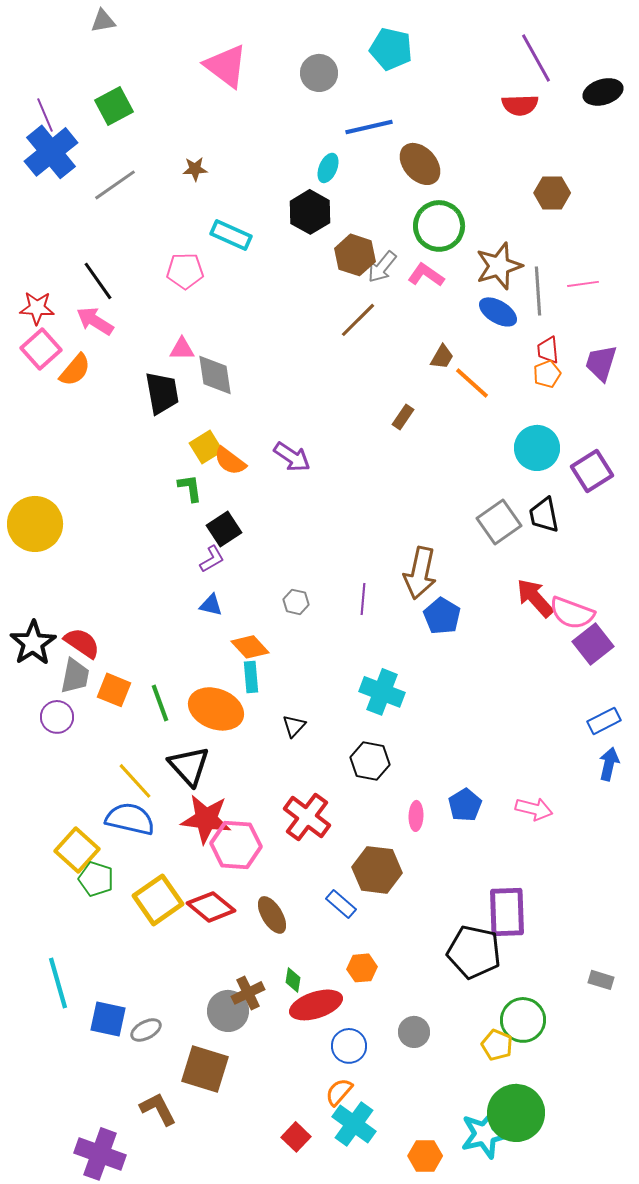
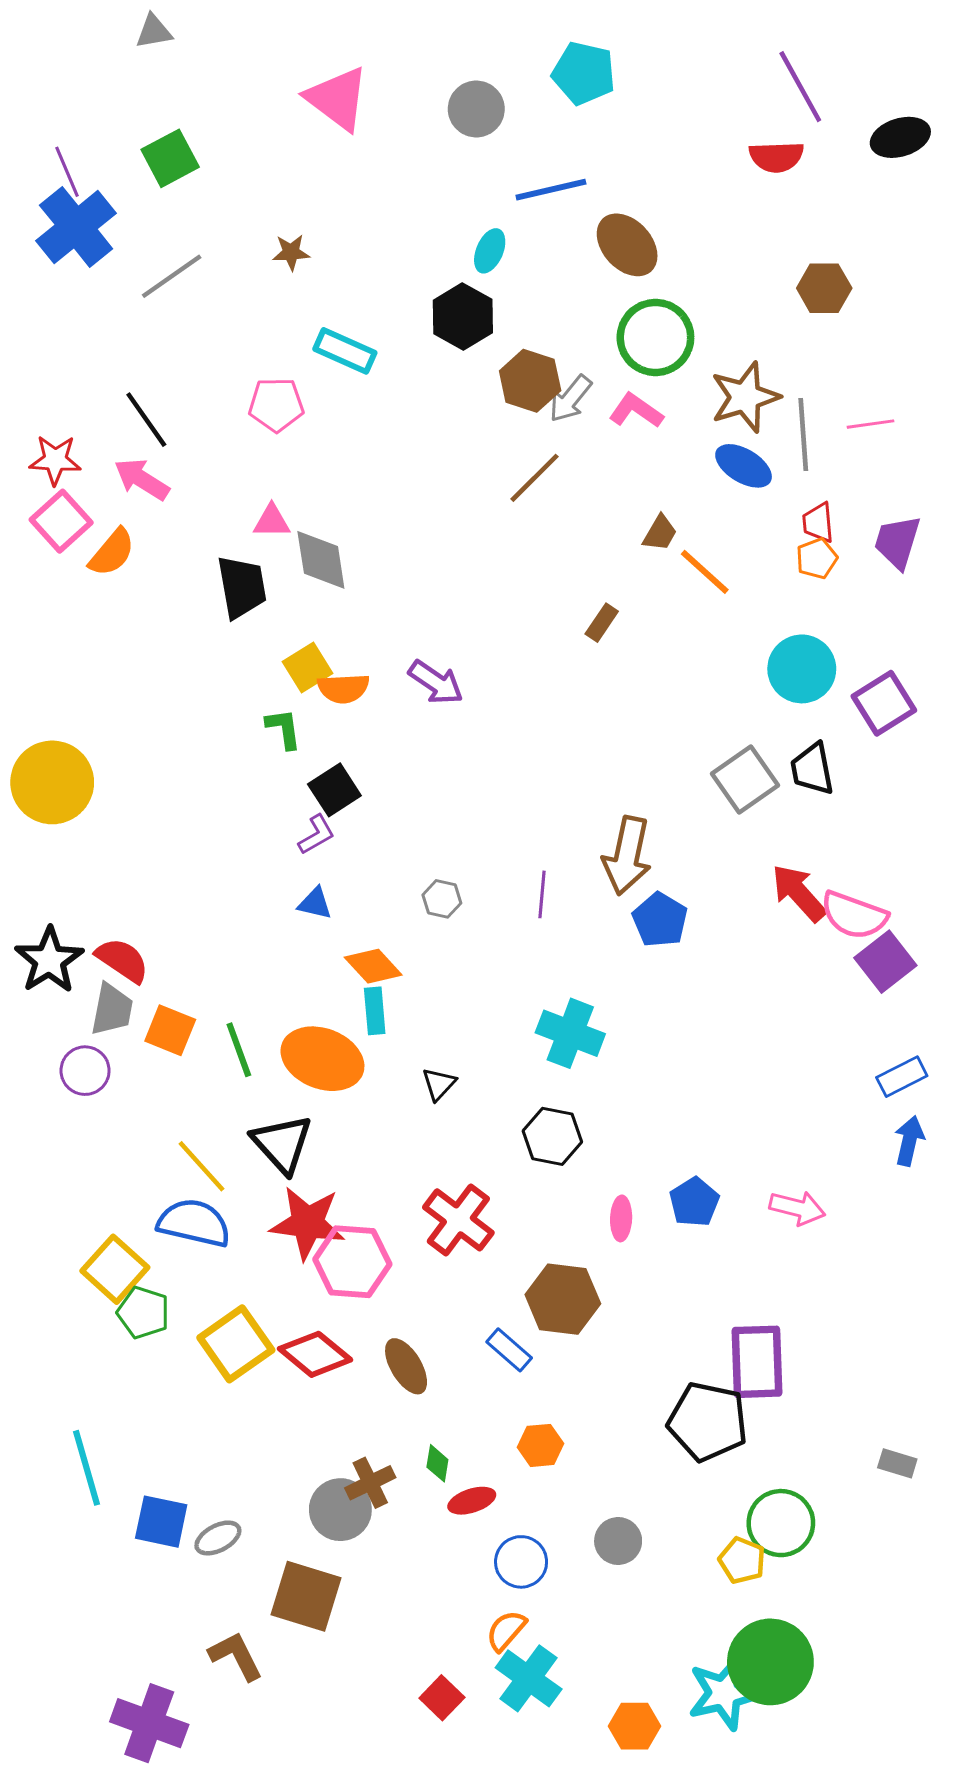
orange semicircle: (230, 461) -> (343, 688), turned -40
red ellipse: (316, 1005) -> (472, 1501), size x0.6

